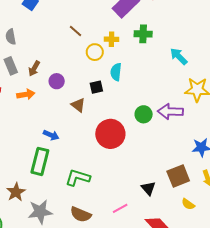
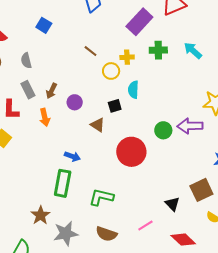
cyan arrow: (179, 56) -> (193, 51), moved
orange arrow: (26, 94) -> (45, 117), turned 90

